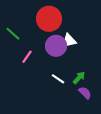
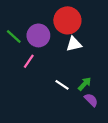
red circle: (49, 19) -> (67, 20), moved
purple circle: (56, 46) -> (38, 35), moved

